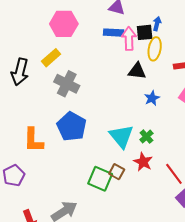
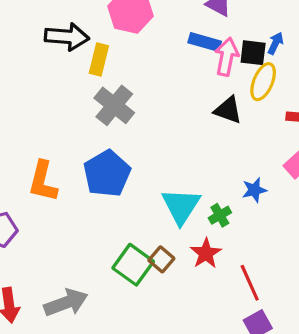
yellow rectangle: (51, 58) -> (99, 59), turned -48
black arrow: (20, 72) -> (67, 37), moved, turned -112
blue star: (152, 98) -> (254, 190), moved

